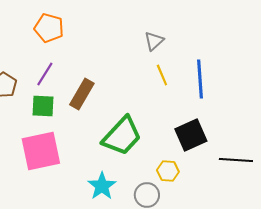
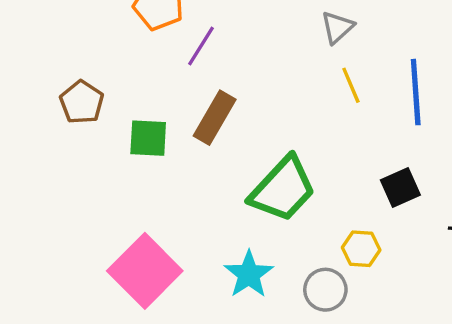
purple line: (45, 74) -> (201, 46), moved
black square: (191, 135) -> (400, 187), size x0.7
pink square: (41, 151) -> (145, 271), moved, turned -33

